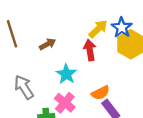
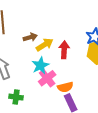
yellow arrow: (98, 29) -> (45, 45), moved
pink cross: (65, 103) -> (47, 78), moved

